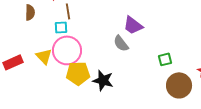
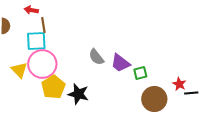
purple trapezoid: (133, 25) -> (120, 63), moved
cyan square: (61, 27) -> (36, 41), size x1.5
yellow pentagon: (78, 73) -> (53, 87), turned -30

